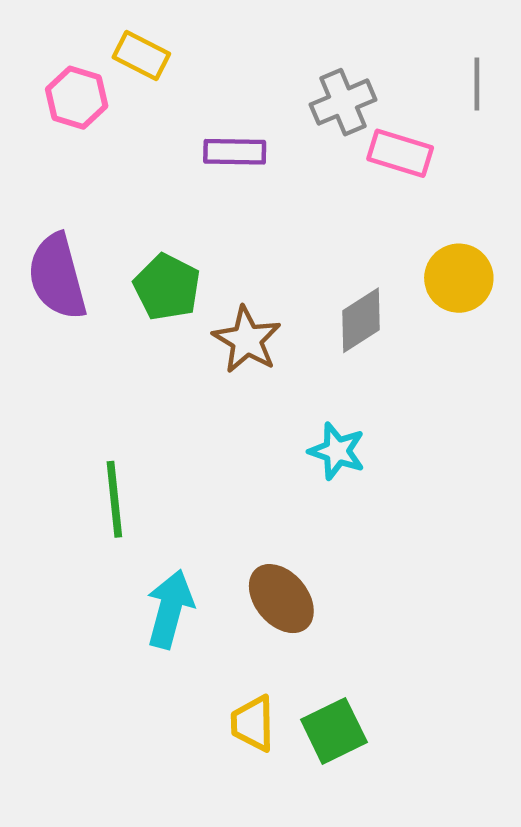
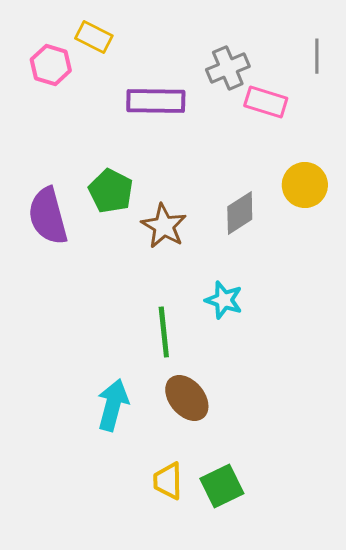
purple rectangle: (235, 152) -> (156, 101), size x1.4
purple semicircle: (57, 277) -> (48, 216), moved
green line: (114, 499) -> (164, 332), moved

